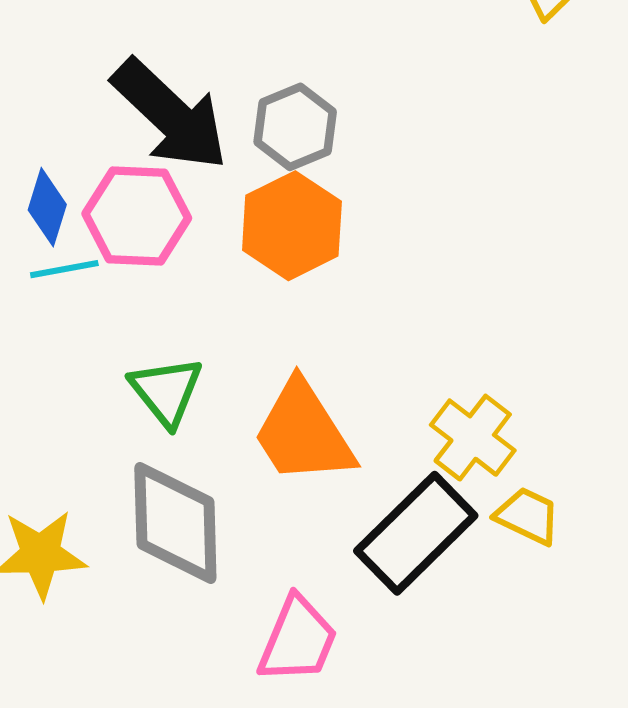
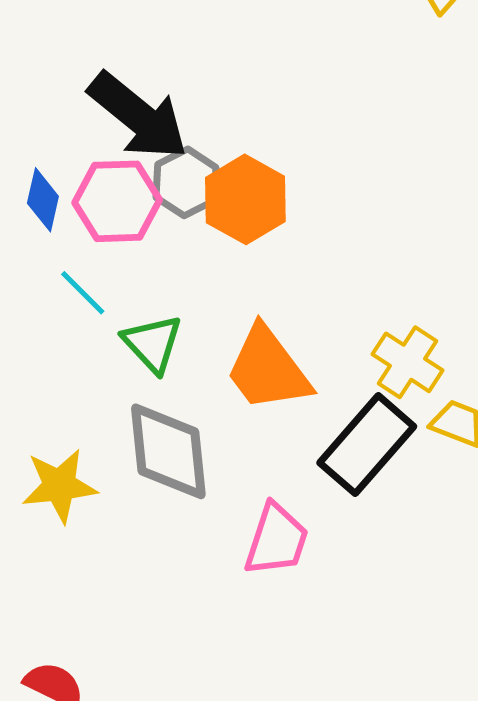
gray hexagon: (295, 127) -> (186, 182), moved
cyan line: (64, 269) -> (83, 293), moved, turned 60

